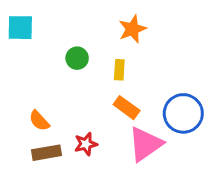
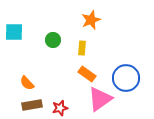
cyan square: (20, 28) -> (14, 32), moved
red star: (86, 144) -> (60, 108), moved

